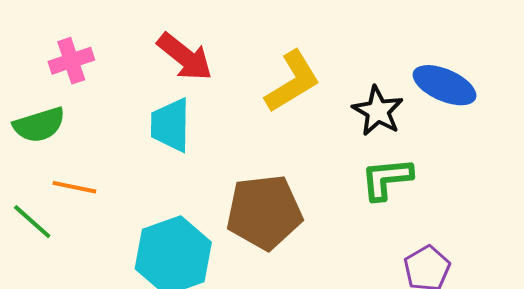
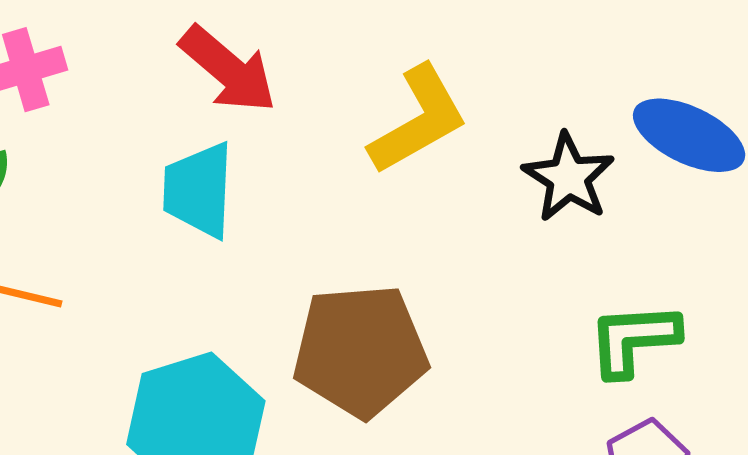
green L-shape: (387, 179) -> (634, 339), moved

